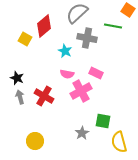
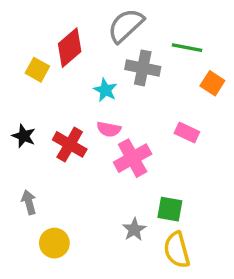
orange square: (128, 10) -> (212, 83), moved
pink rectangle: (96, 73) -> (187, 133), moved
red cross: (44, 96) -> (70, 144), moved
gray arrow: (20, 97) -> (29, 202), moved
yellow semicircle: (119, 142) -> (177, 250), moved

